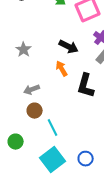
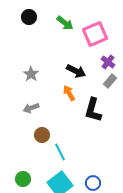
gray arrow: (32, 90) -> (31, 108), moved
green circle: (16, 142) -> (23, 179), moved

